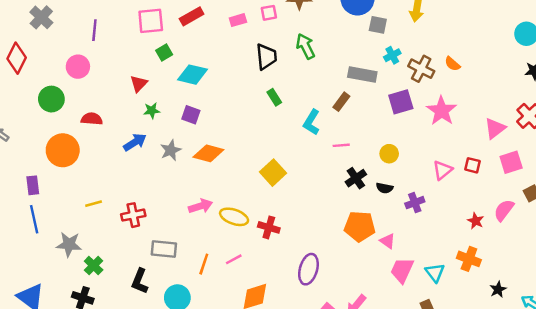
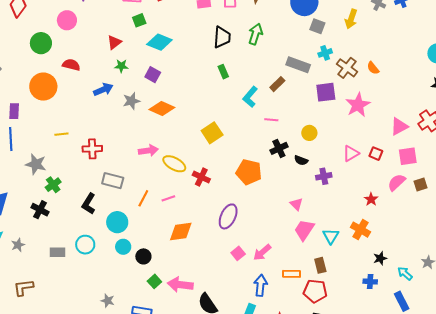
green arrow: (305, 46) -> (255, 34), turned 35
pink semicircle: (504, 210) -> (397, 182), moved
orange pentagon: (360, 226) -> (249, 172), moved

